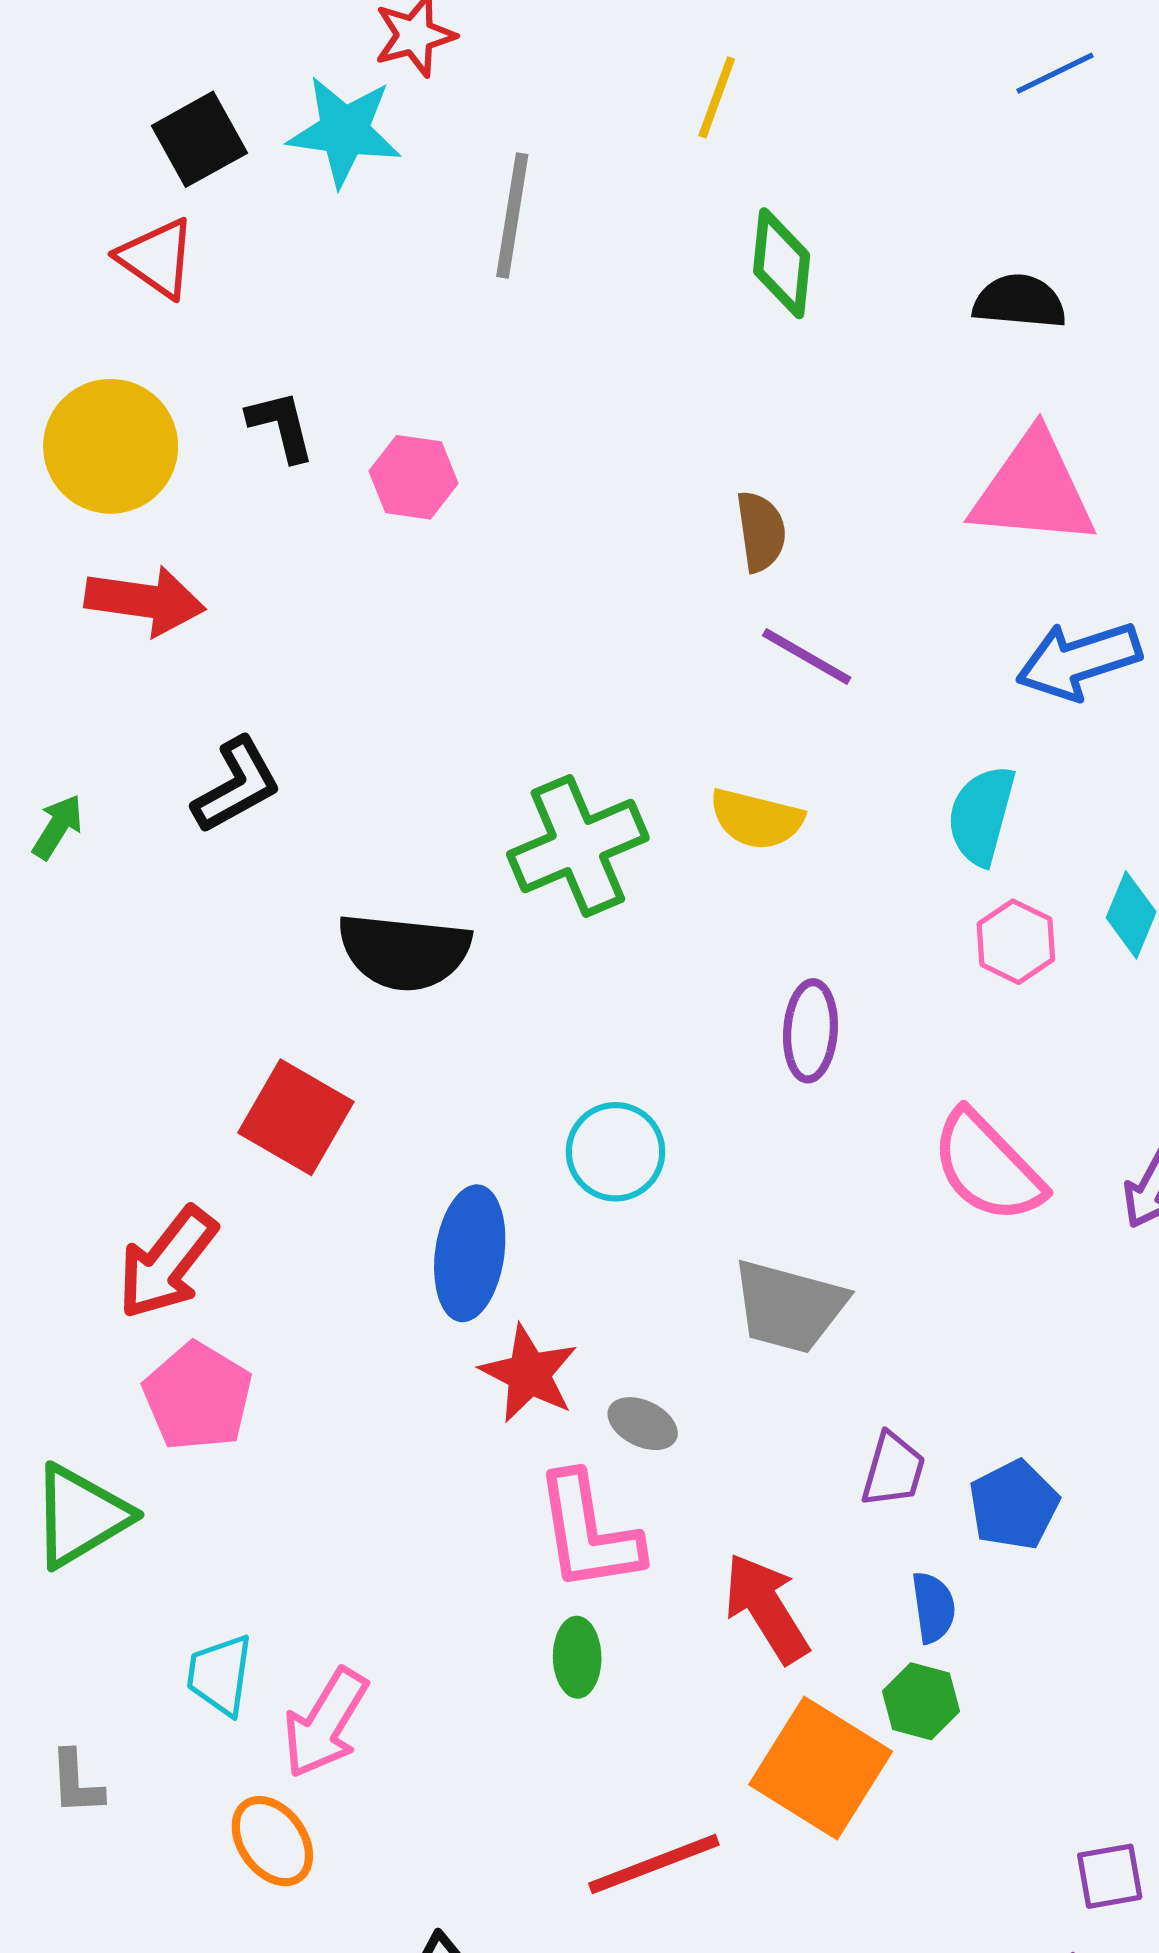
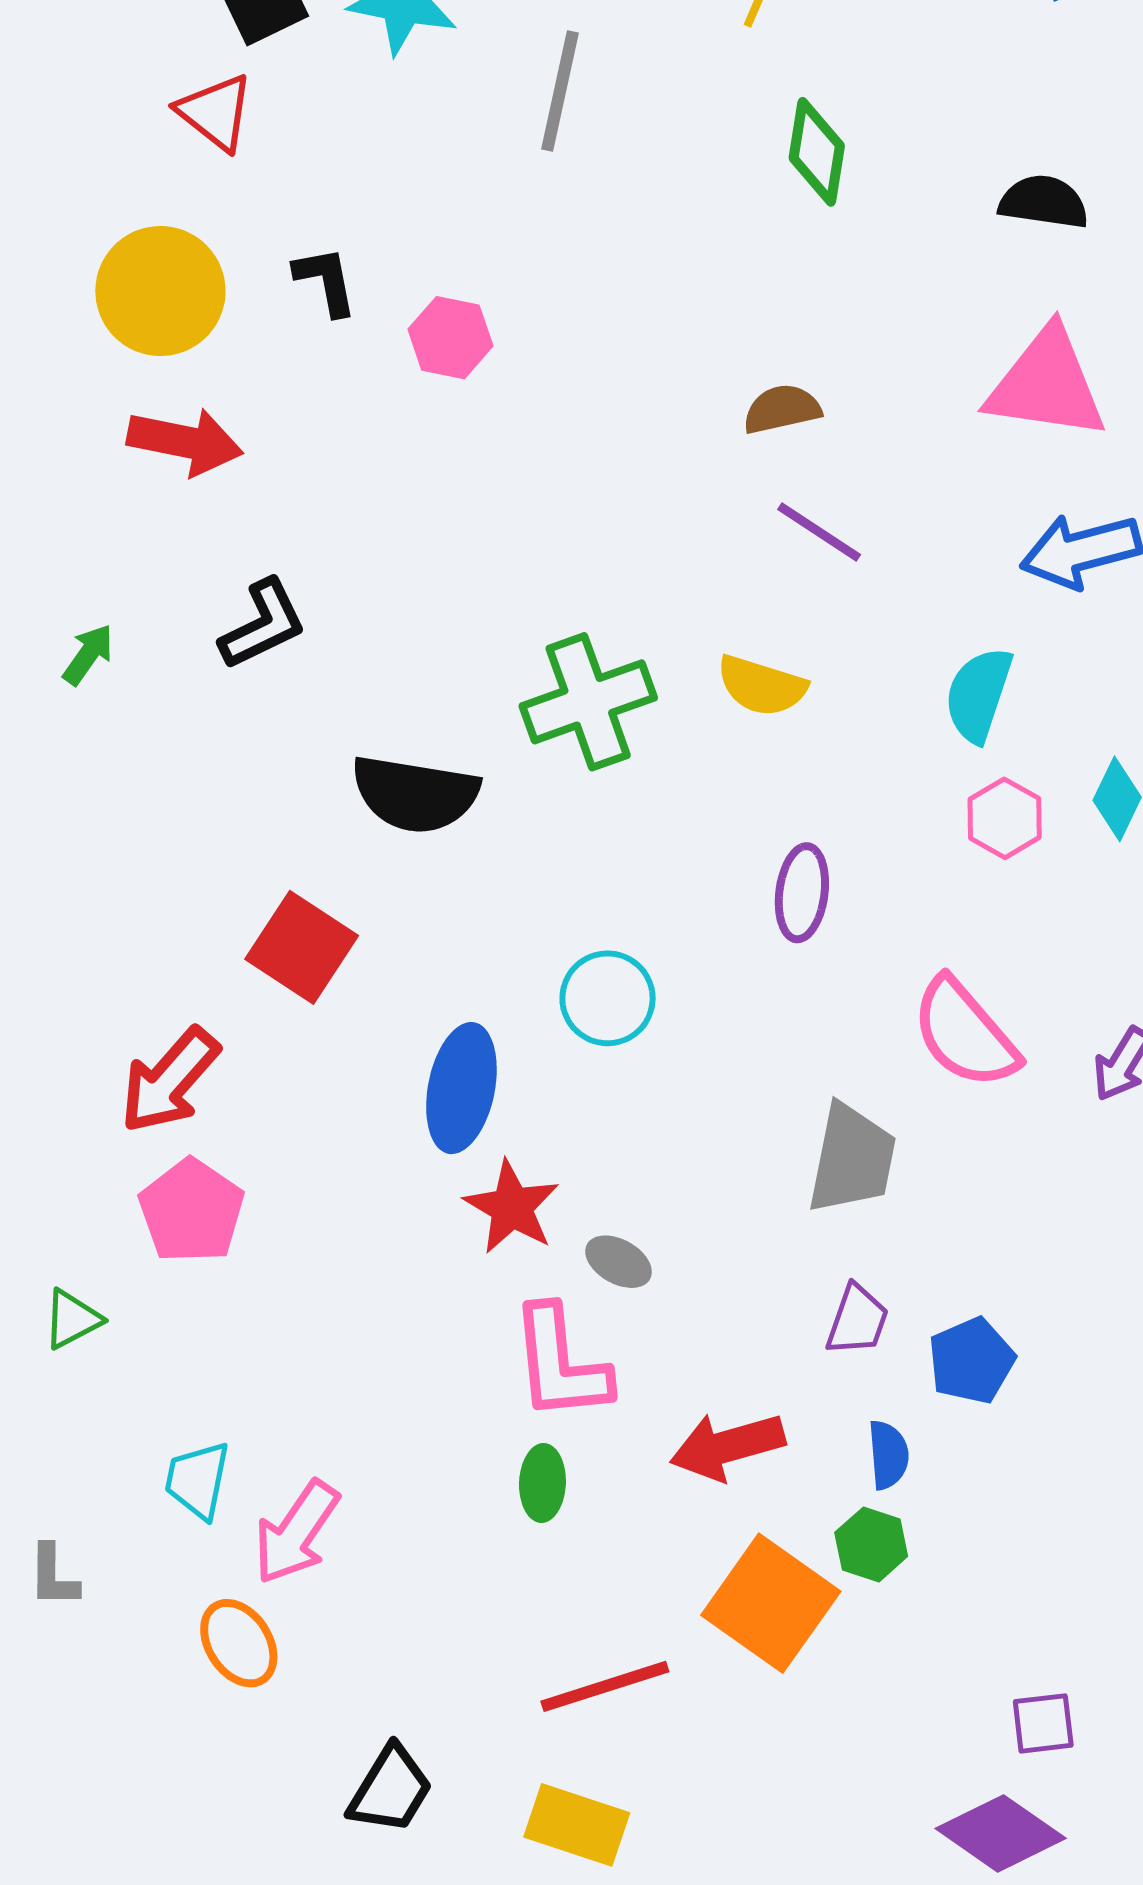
brown semicircle: (761, 532) -> (782, 409), turned -98
gray trapezoid: (789, 1306) -> (852, 1159), moved, turned -97
green triangle: (81, 1516) -> (72, 1319), size x0.6
red arrow: (766, 1608) -> (727, 1446), turned -77

